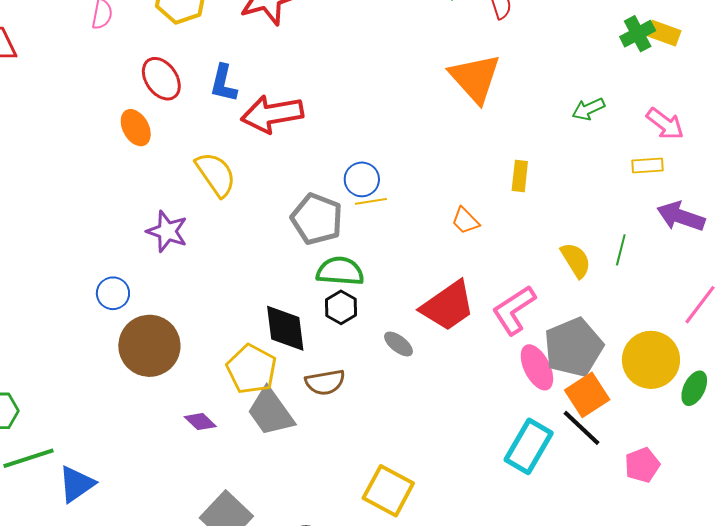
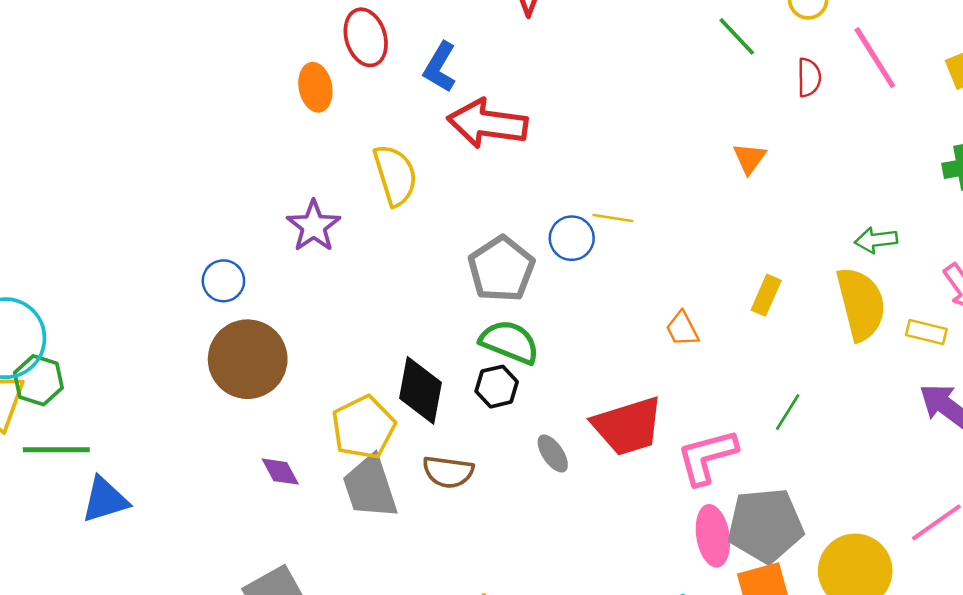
orange triangle: (475, 78) -> (749, 158), size x0.5
yellow line: (371, 201) -> (613, 218), moved
green line: (621, 250) -> (788, 412), moved
yellow semicircle: (576, 260) -> (861, 304), moved, size x1.5

